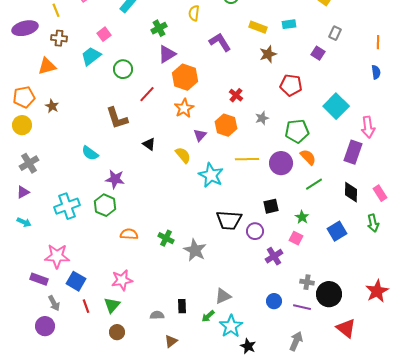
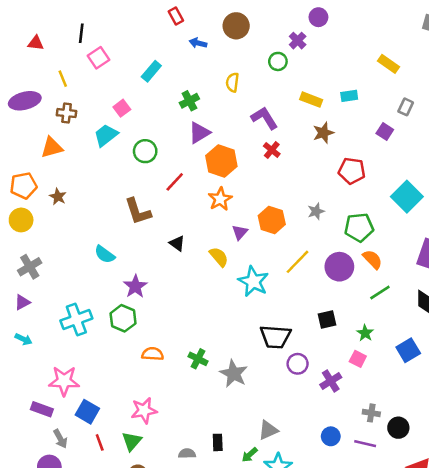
red cross: (236, 95) -> (272, 150), moved
yellow line: (247, 159) -> (298, 262), turned -45
purple star: (115, 179) -> (135, 286), turned 30
purple circle: (255, 231) -> (298, 364), moved
black circle: (329, 294) -> (398, 428), size x0.7

